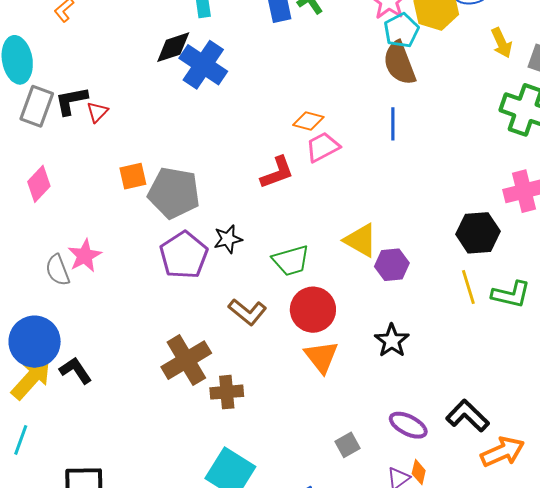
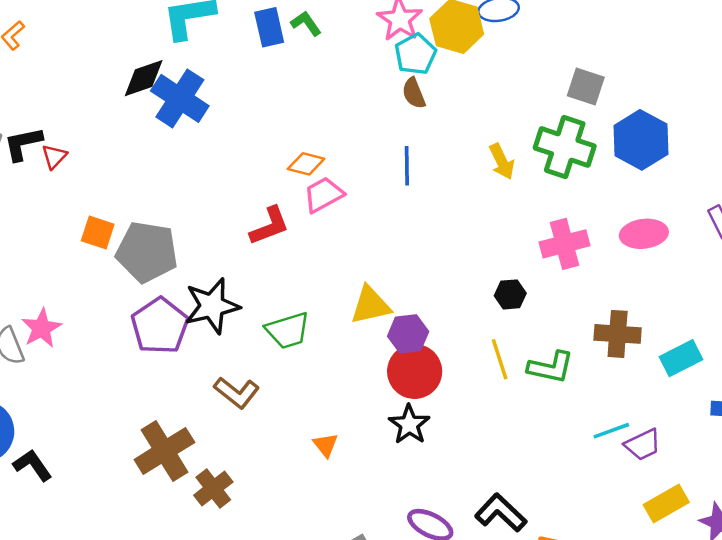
yellow arrow: (502, 43) -> (502, 161), moved
brown semicircle: (399, 63) -> (414, 93), size x0.6
orange square: (133, 176) -> (98, 233), turned 32
black hexagon: (478, 233) -> (510, 294), size x0.6
black star: (228, 239) -> (212, 306), size x1.6
yellow triangle: (361, 240) -> (370, 305), turned -42
red circle: (313, 310) -> (415, 371), moved
orange triangle: (321, 357) -> (326, 445), size x0.6
brown cross: (227, 392) -> (213, 489), turned -32

